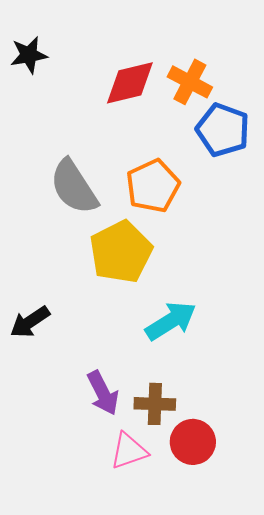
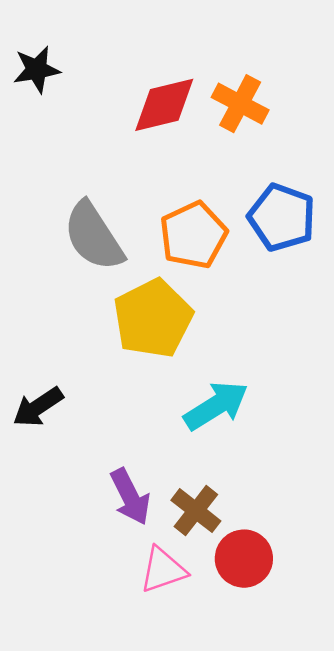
blue pentagon: (223, 130) -> (282, 217), moved
brown cross: (155, 404) -> (196, 511), turned 36

